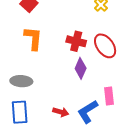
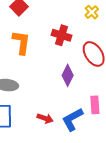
red cross: (76, 41) -> (62, 35), moved

